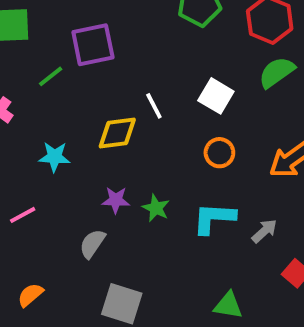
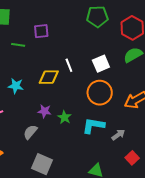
purple square: (93, 45) -> (41, 31), size x0.7
green line: (51, 76) -> (18, 45), turned 40
white square: (216, 96) -> (101, 64), turned 30
orange circle: (219, 153) -> (100, 93), size x1.6

